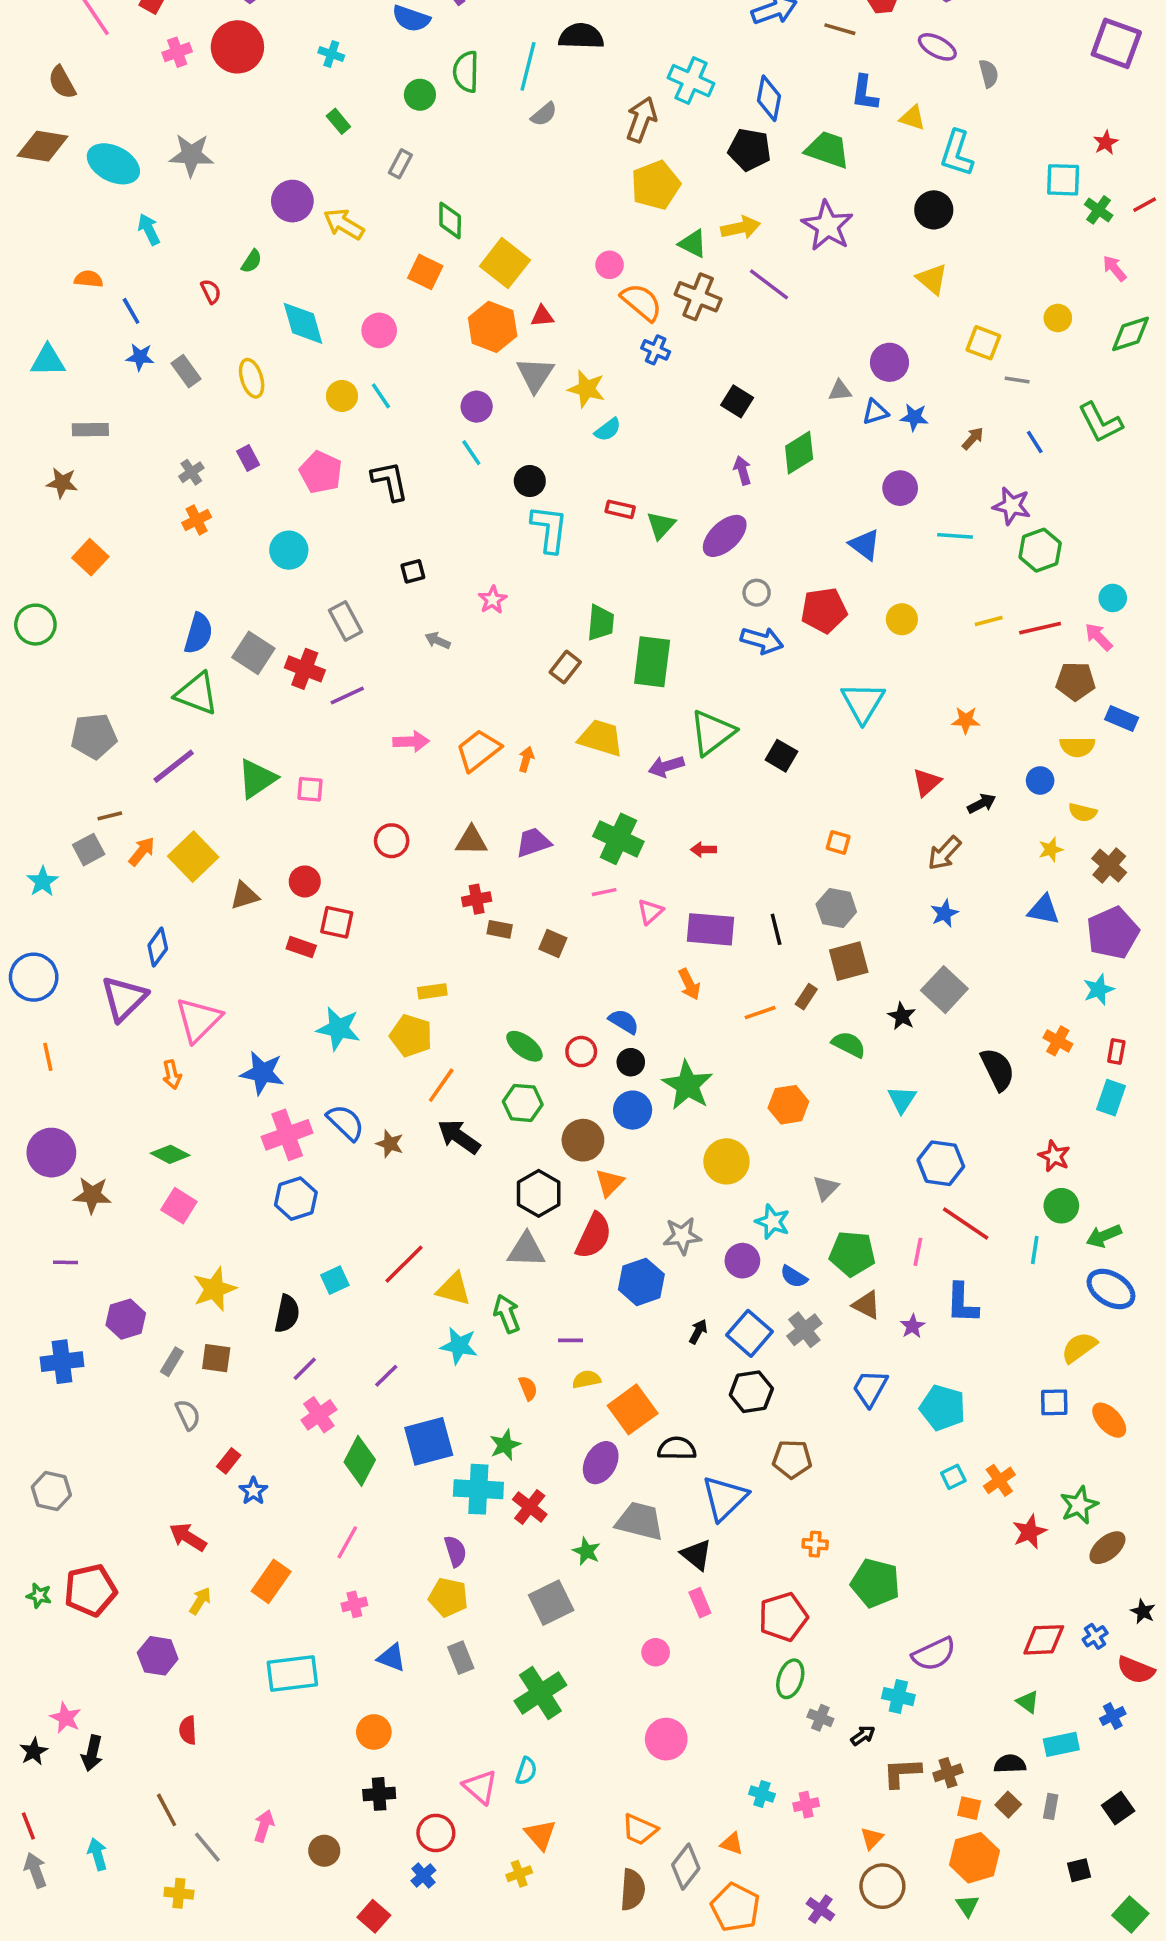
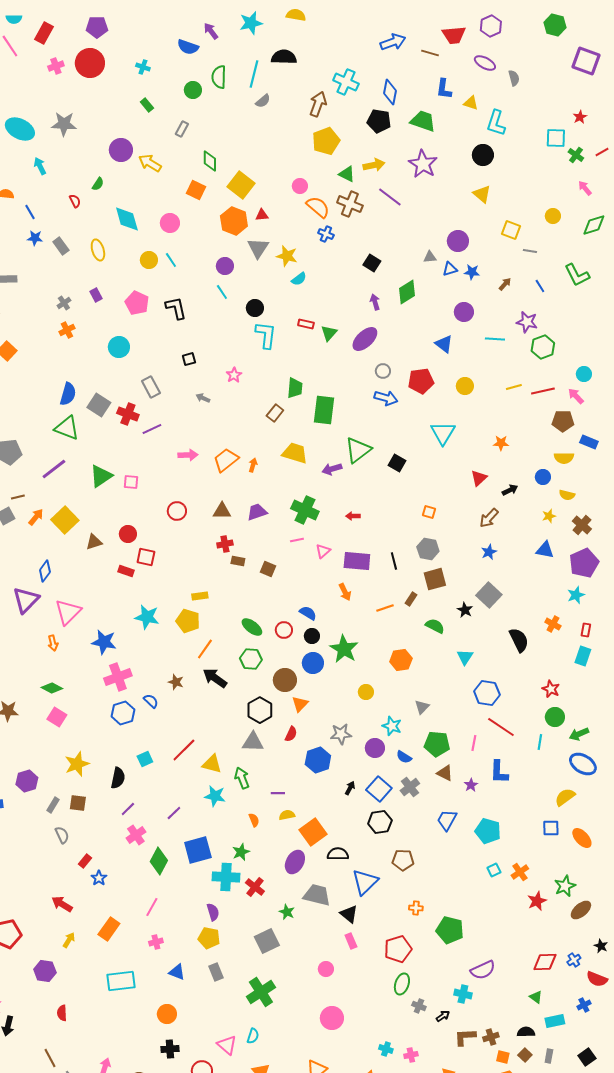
blue semicircle: (346, 1122) -> (151, 701), moved, size x0.7
yellow circle: (726, 1161) -> (366, 692), size x0.6
red semicircle: (594, 1236) -> (291, 734), size x0.6

